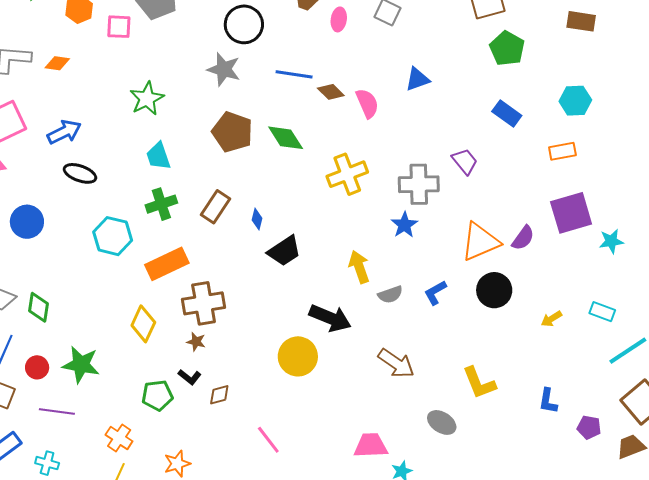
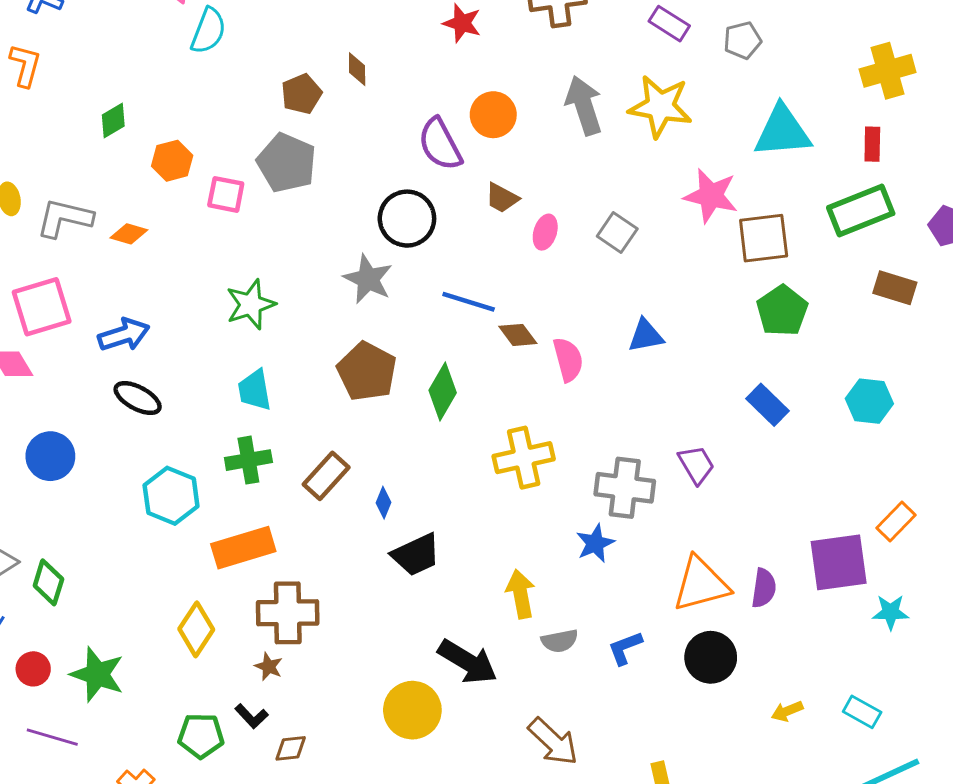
green diamond: (286, 138) -> (443, 391), turned 54
orange rectangle: (562, 151) -> (896, 522), moved, turned -44
purple semicircle: (523, 238) -> (764, 588), turned -36

